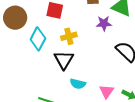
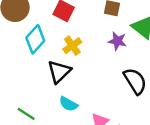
yellow cross: (69, 36) -> (72, 46), turned -35

